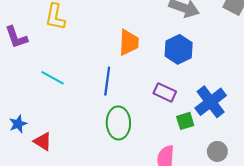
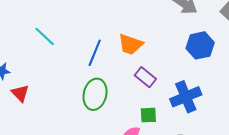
orange trapezoid: (129, 42) -> (130, 44), moved, turned 92
blue hexagon: (179, 49) -> (200, 45), moved
green square: (185, 121) -> (148, 115), moved

